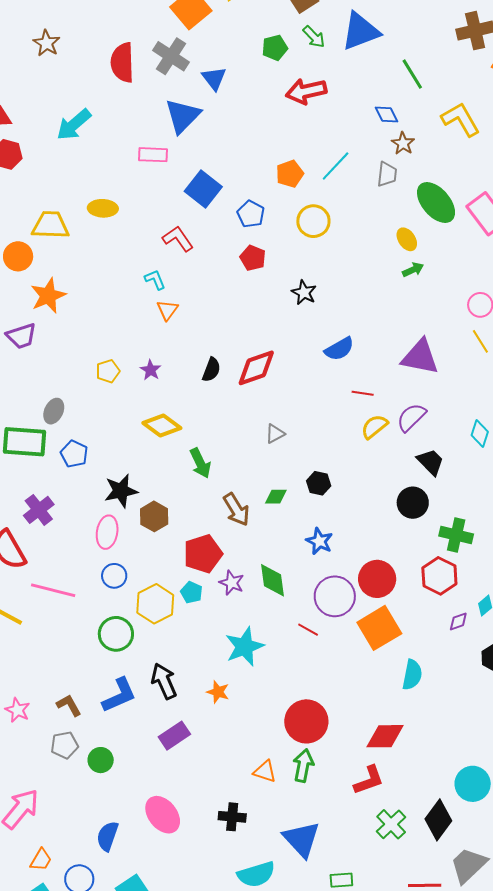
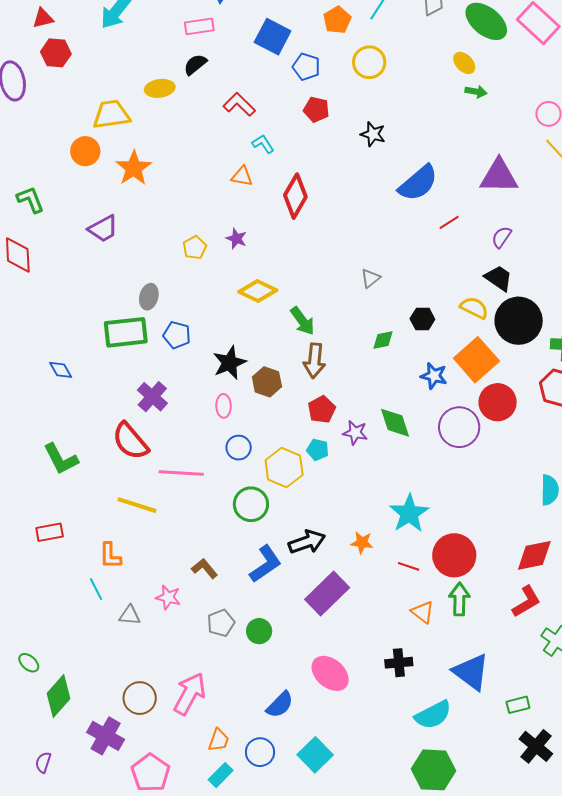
blue square: (203, 189) -> (273, 37), moved
green arrow: (413, 270) -> (476, 92), turned 45
cyan L-shape: (155, 280) -> (263, 144), moved
orange star: (48, 296) -> (134, 168), moved
orange triangle: (167, 310) -> (242, 176), turned -45
blue semicircle: (339, 349) -> (418, 183), size x1.4
red diamond: (256, 368) -> (295, 196), moved, turned -30
black semicircle: (211, 370) -> (195, 64), moved, turned -140
red line: (363, 393) -> (449, 222), turned -30
purple semicircle: (411, 417) -> (501, 237), size x0.7
yellow semicircle: (374, 427) -> (474, 308), moved, turned 76
black trapezoid: (430, 462) -> (498, 278), moved
black circle: (413, 503) -> (519, 321), size x1.5
brown arrow: (236, 510) -> (314, 361), moved, turned 48
pink ellipse: (107, 532) -> (224, 406), size x0.7
red pentagon: (203, 554) -> (322, 410), size x0.7
orange square: (379, 628) -> (476, 360), moved
red line: (308, 630) -> (409, 566), moved
cyan star: (245, 647) -> (409, 513), moved
black arrow: (164, 681) -> (307, 542), turned 105
brown L-shape: (69, 705) -> (205, 568), moved
purple rectangle: (174, 736) -> (327, 593), size x1.4
orange triangle: (265, 771) -> (423, 612), turned 30
blue semicircle: (107, 836) -> (280, 705), turned -144

